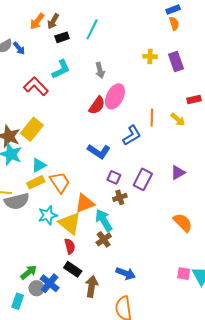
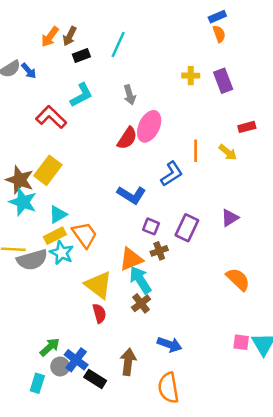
orange triangle: (85, 203) -> (131, 259), moved
cyan star: (48, 215) -> (62, 253), moved, turned -30
black rectangle: (73, 269) -> (95, 379), moved

